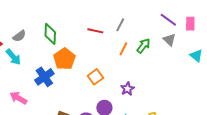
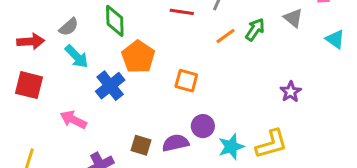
orange line: (123, 49) -> (225, 36), turned 32
cyan arrow: (13, 57) -> (77, 56), moved
orange square: (95, 77) -> (186, 81), turned -35
purple star: (127, 89) -> (291, 92), moved

